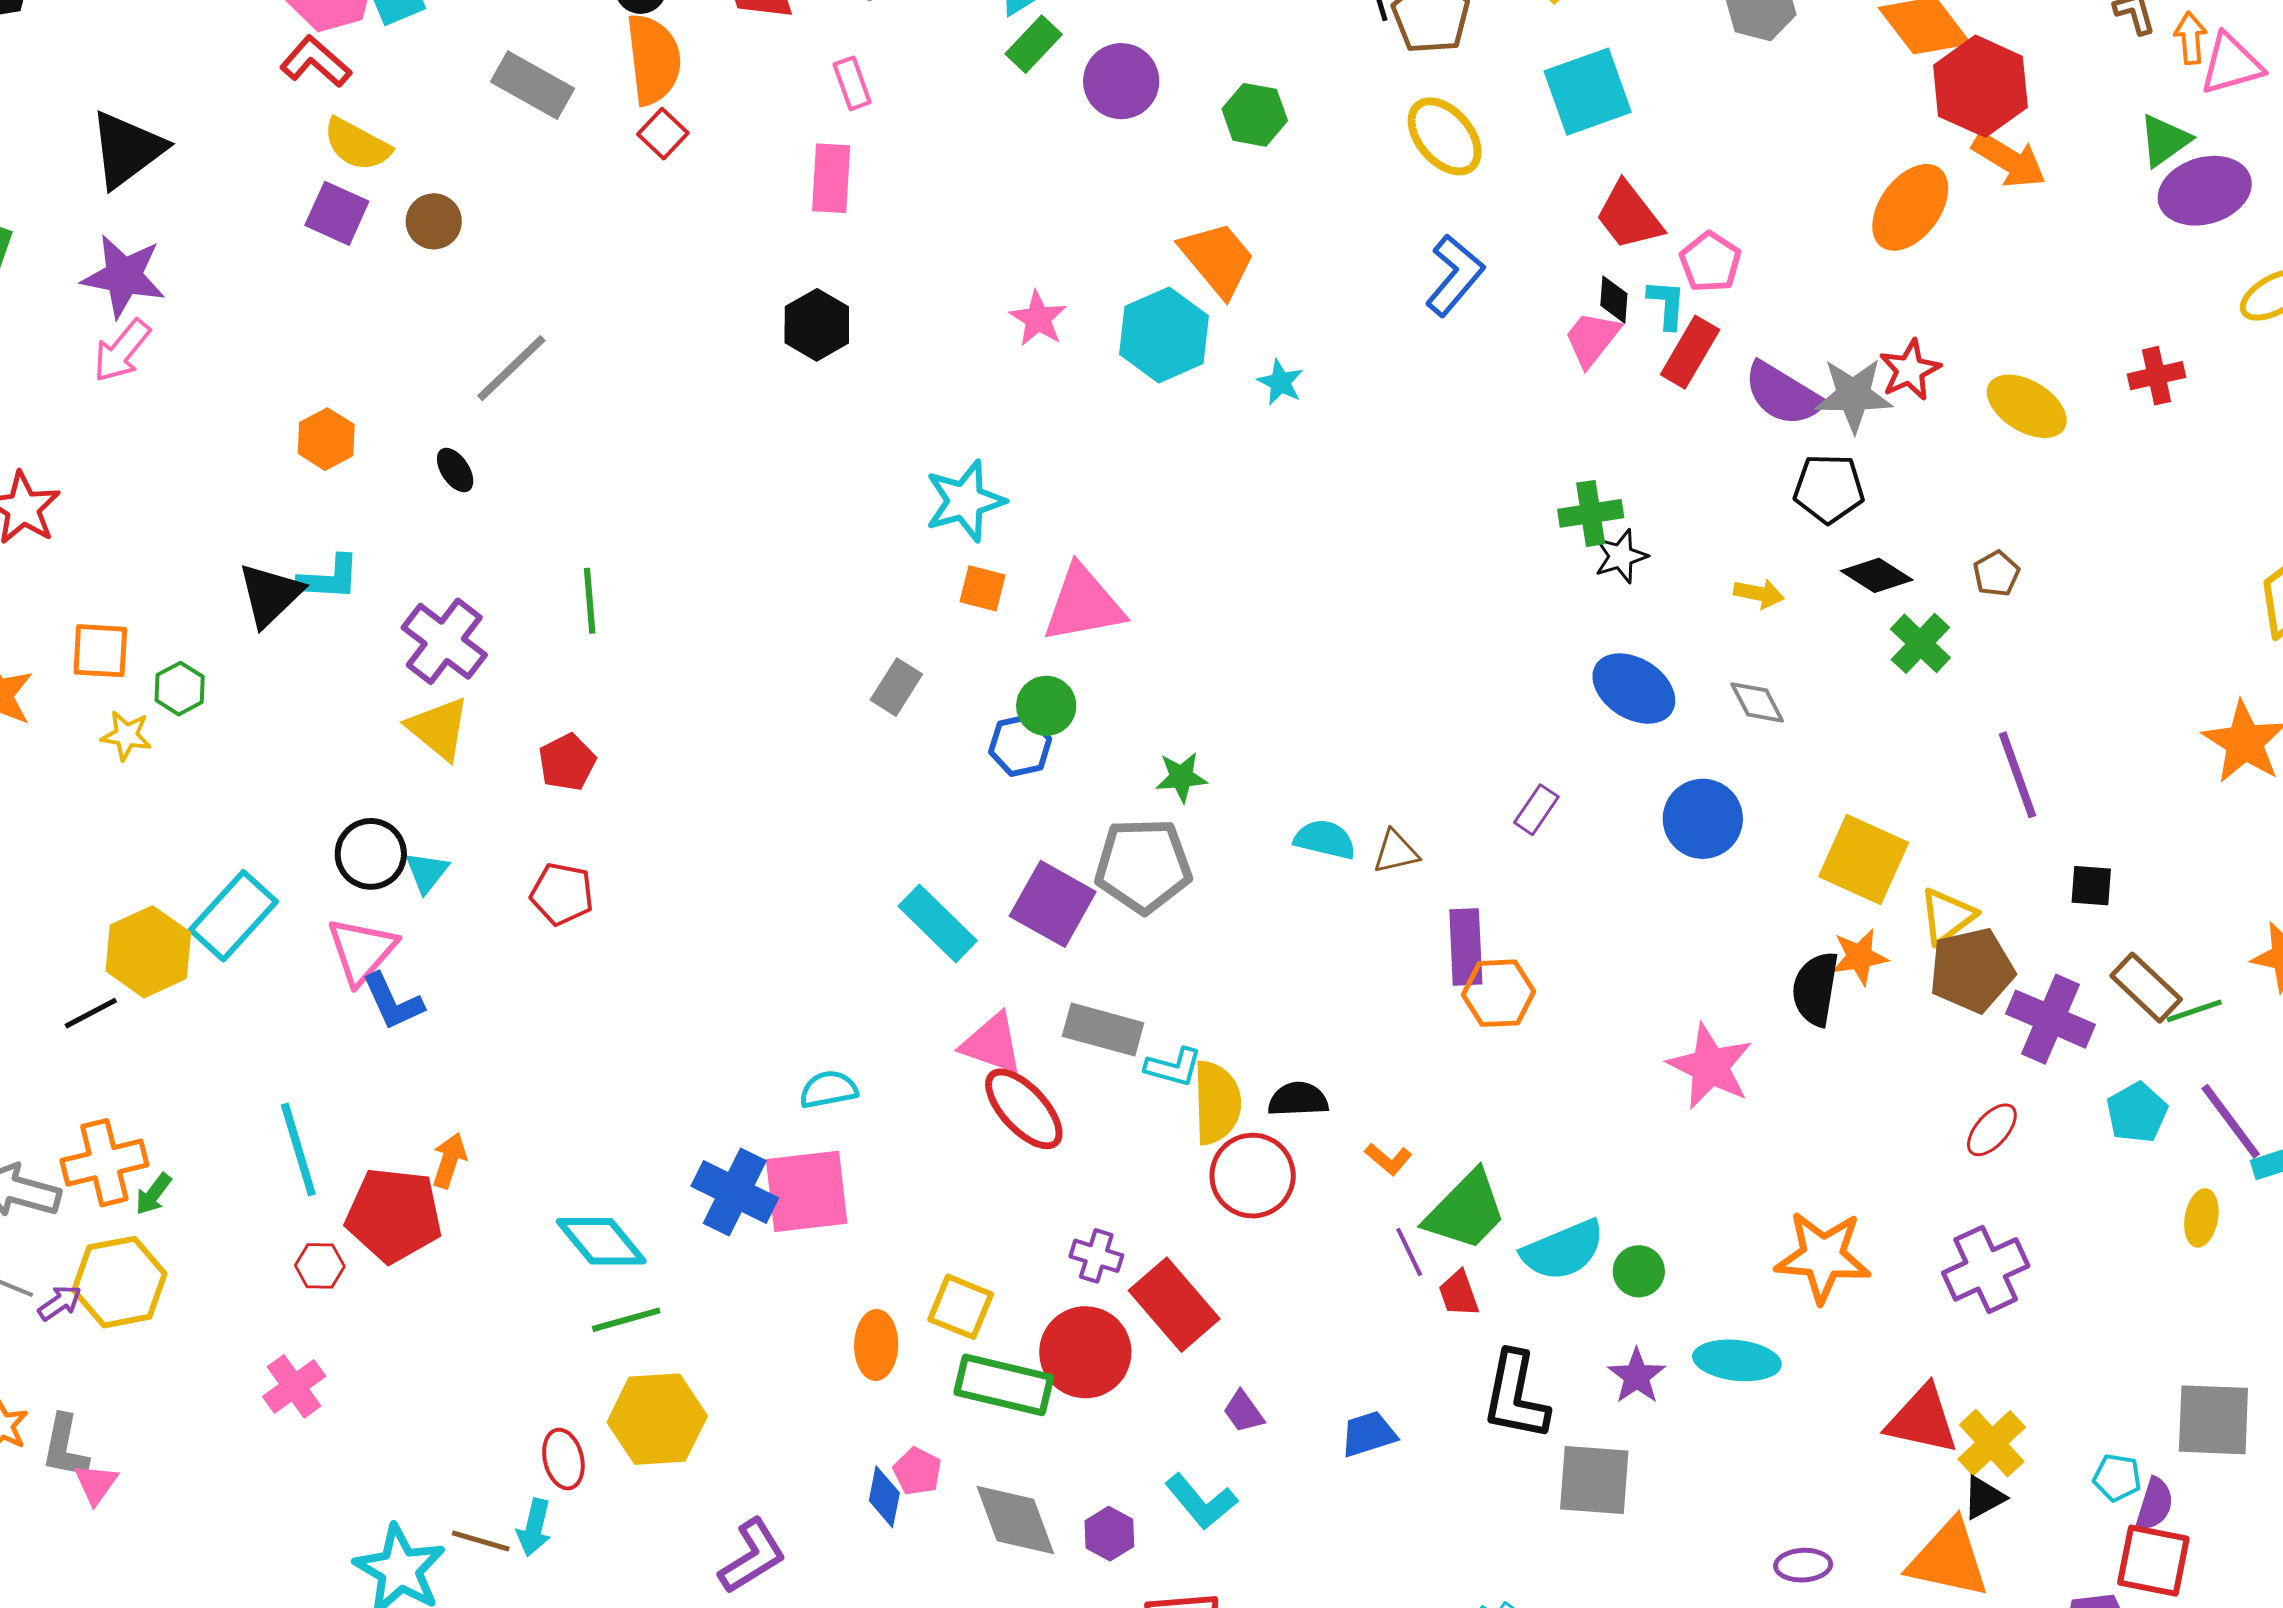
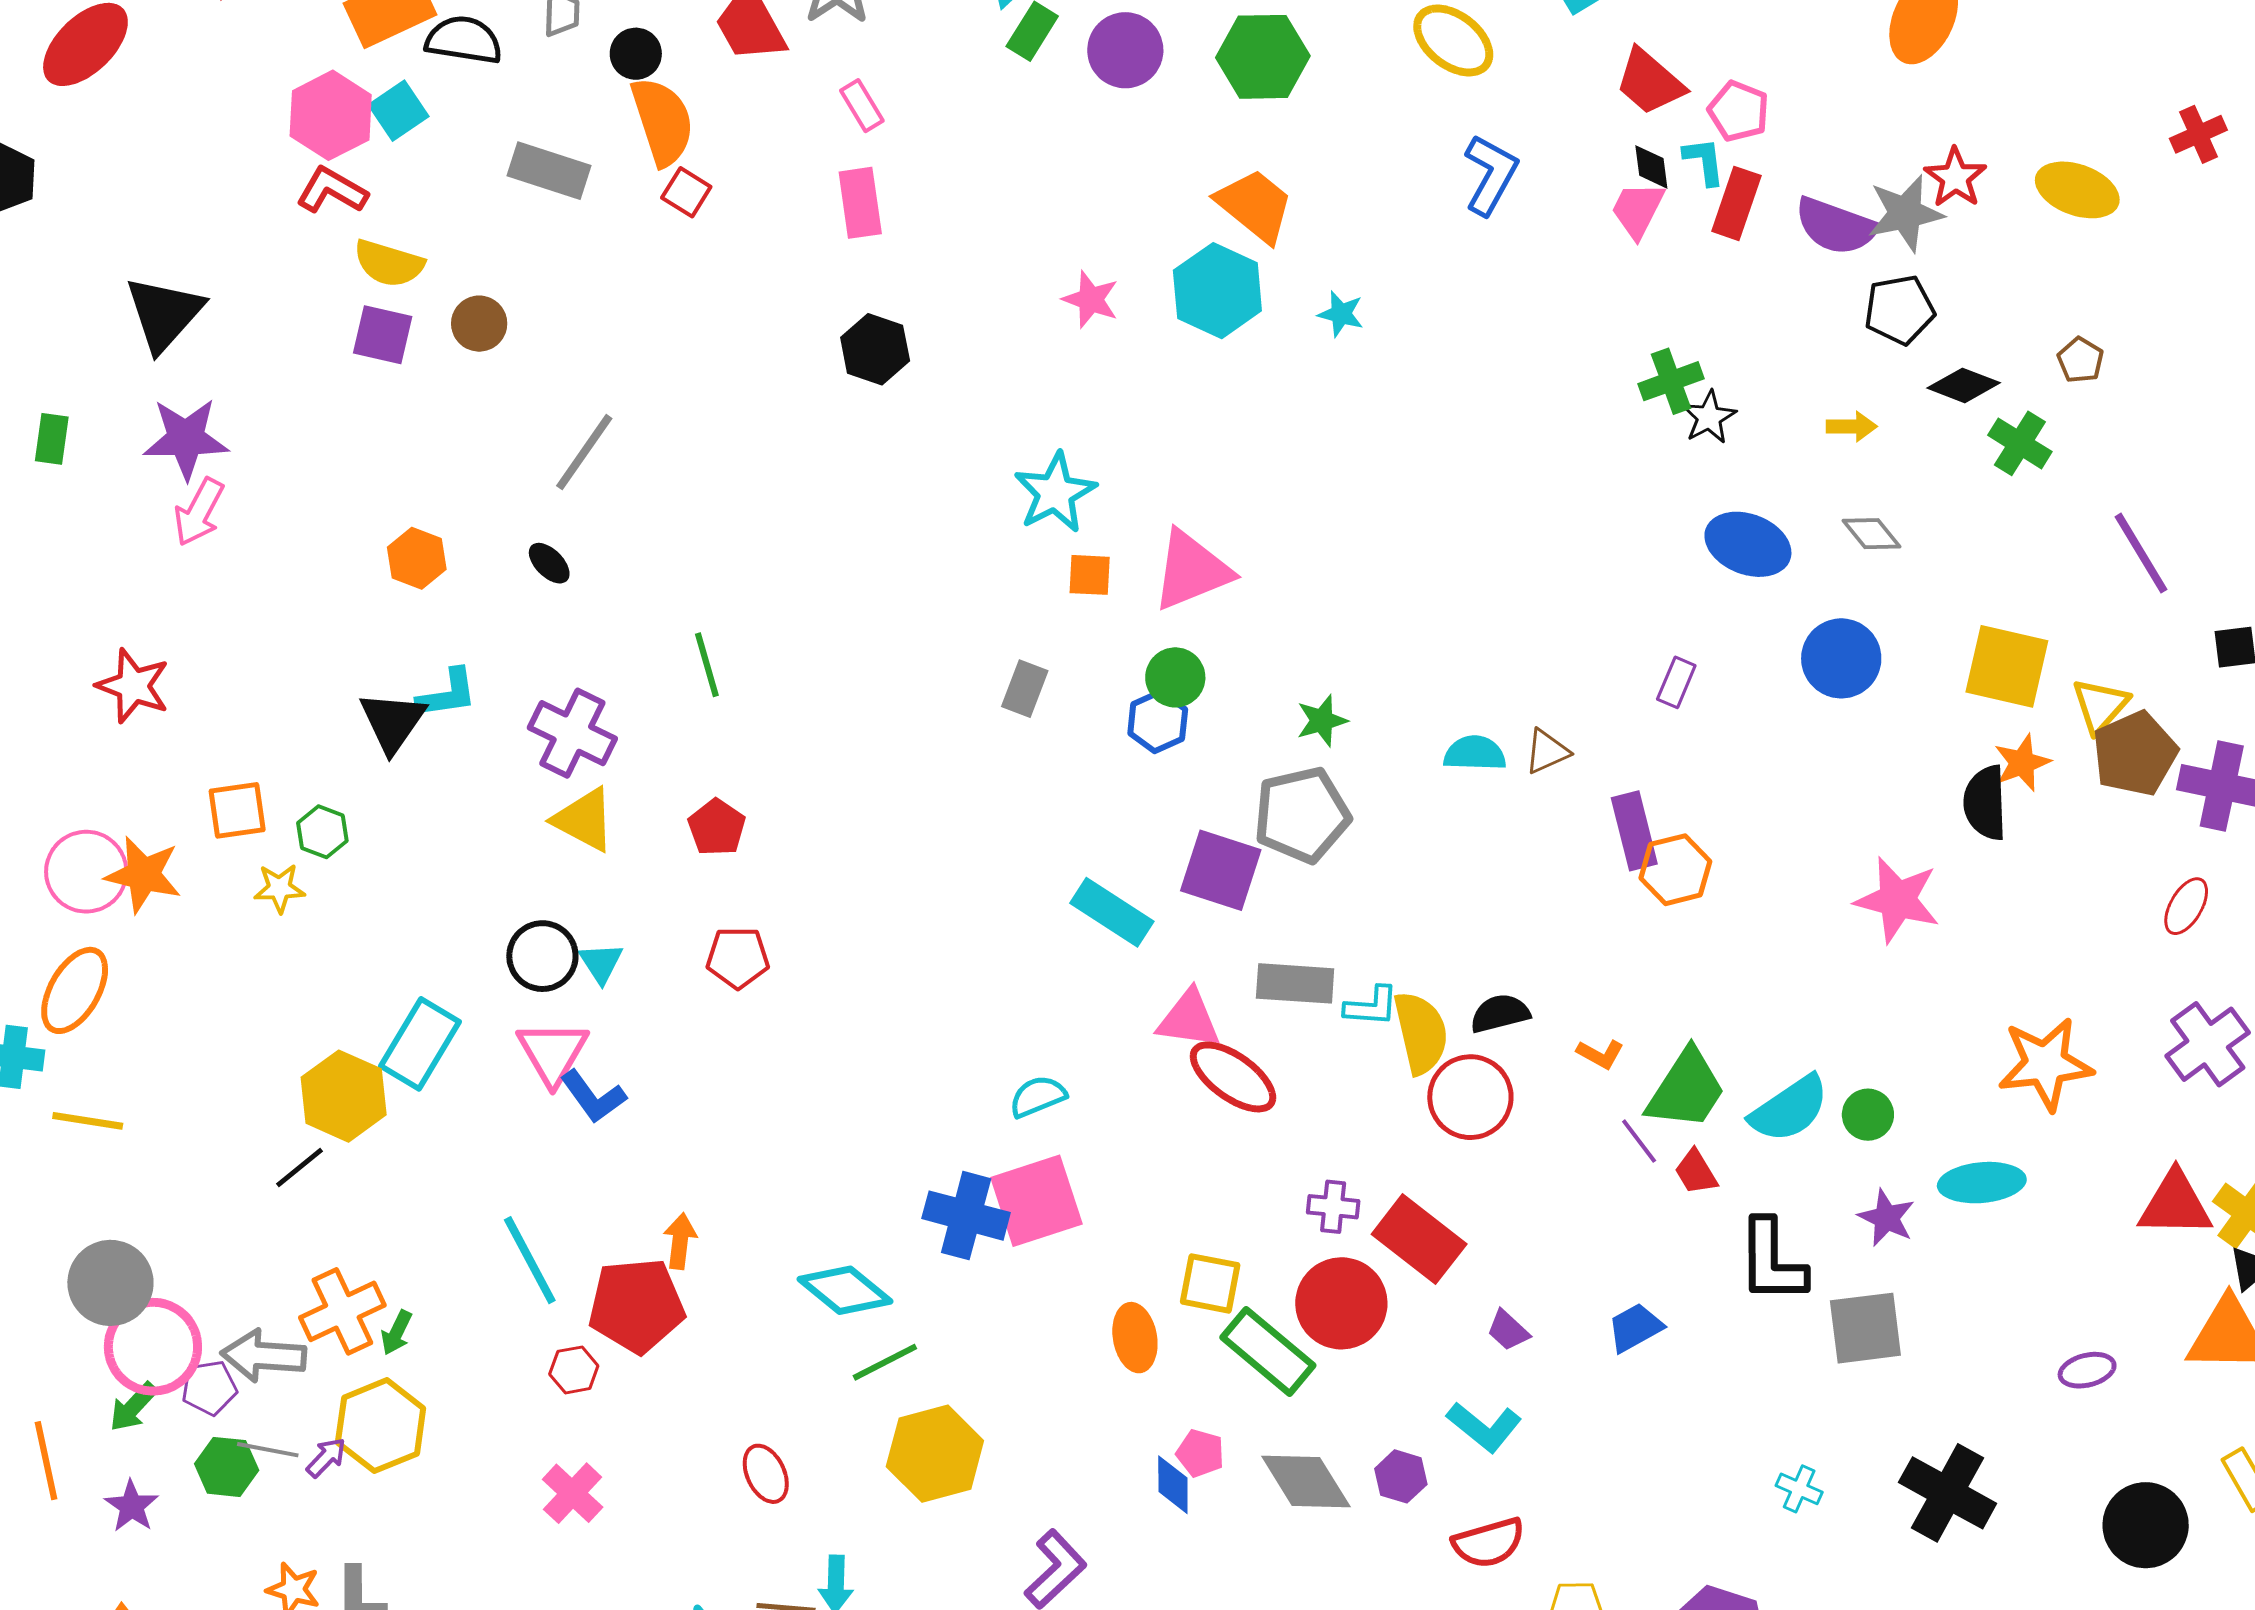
green hexagon: (1255, 115) -> (1263, 57), size x1.4
green rectangle: (1004, 1385) -> (1268, 1351), turned 38
red ellipse: (563, 1459) -> (766, 1474), moved

